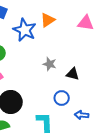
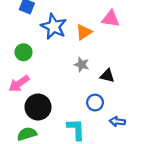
orange triangle: (48, 20) -> (84, 32), moved
pink triangle: (86, 23) -> (111, 19), moved

